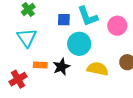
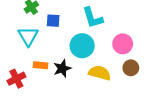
blue square: (64, 20) -> (53, 21), moved
pink circle: (117, 26) -> (123, 44), moved

